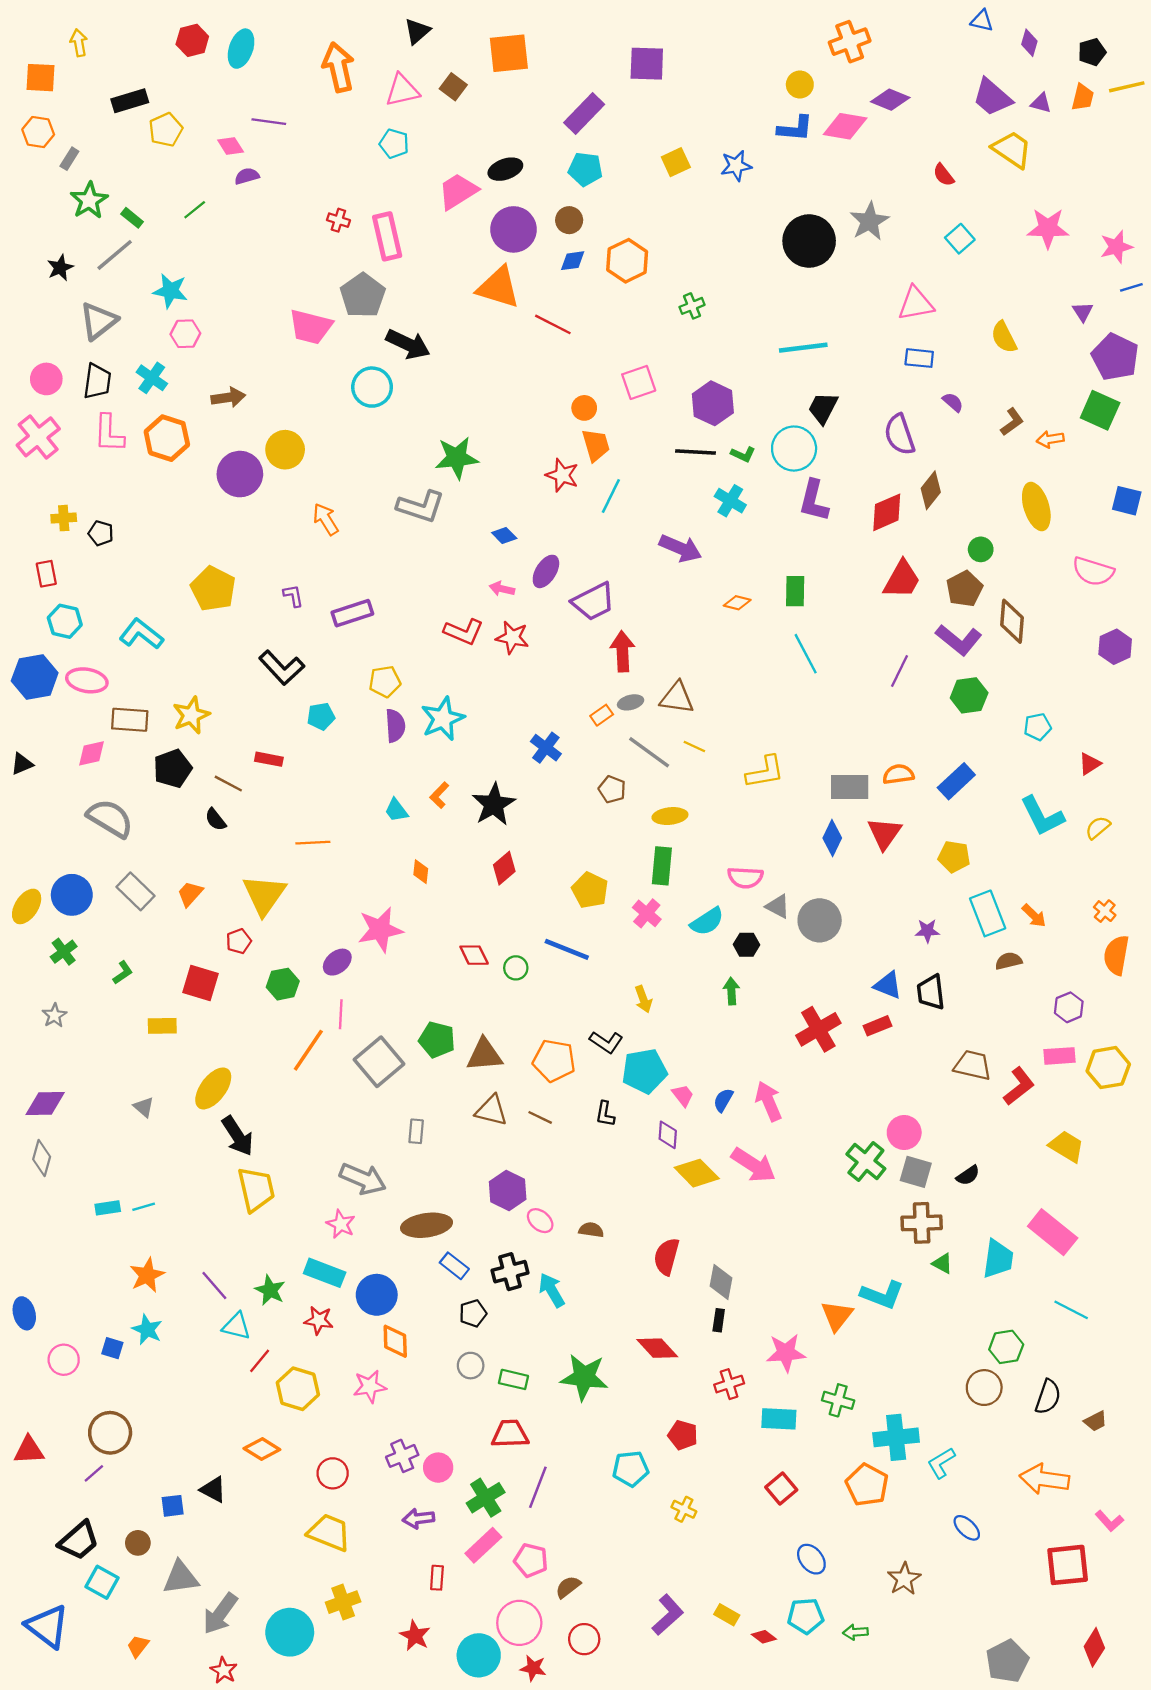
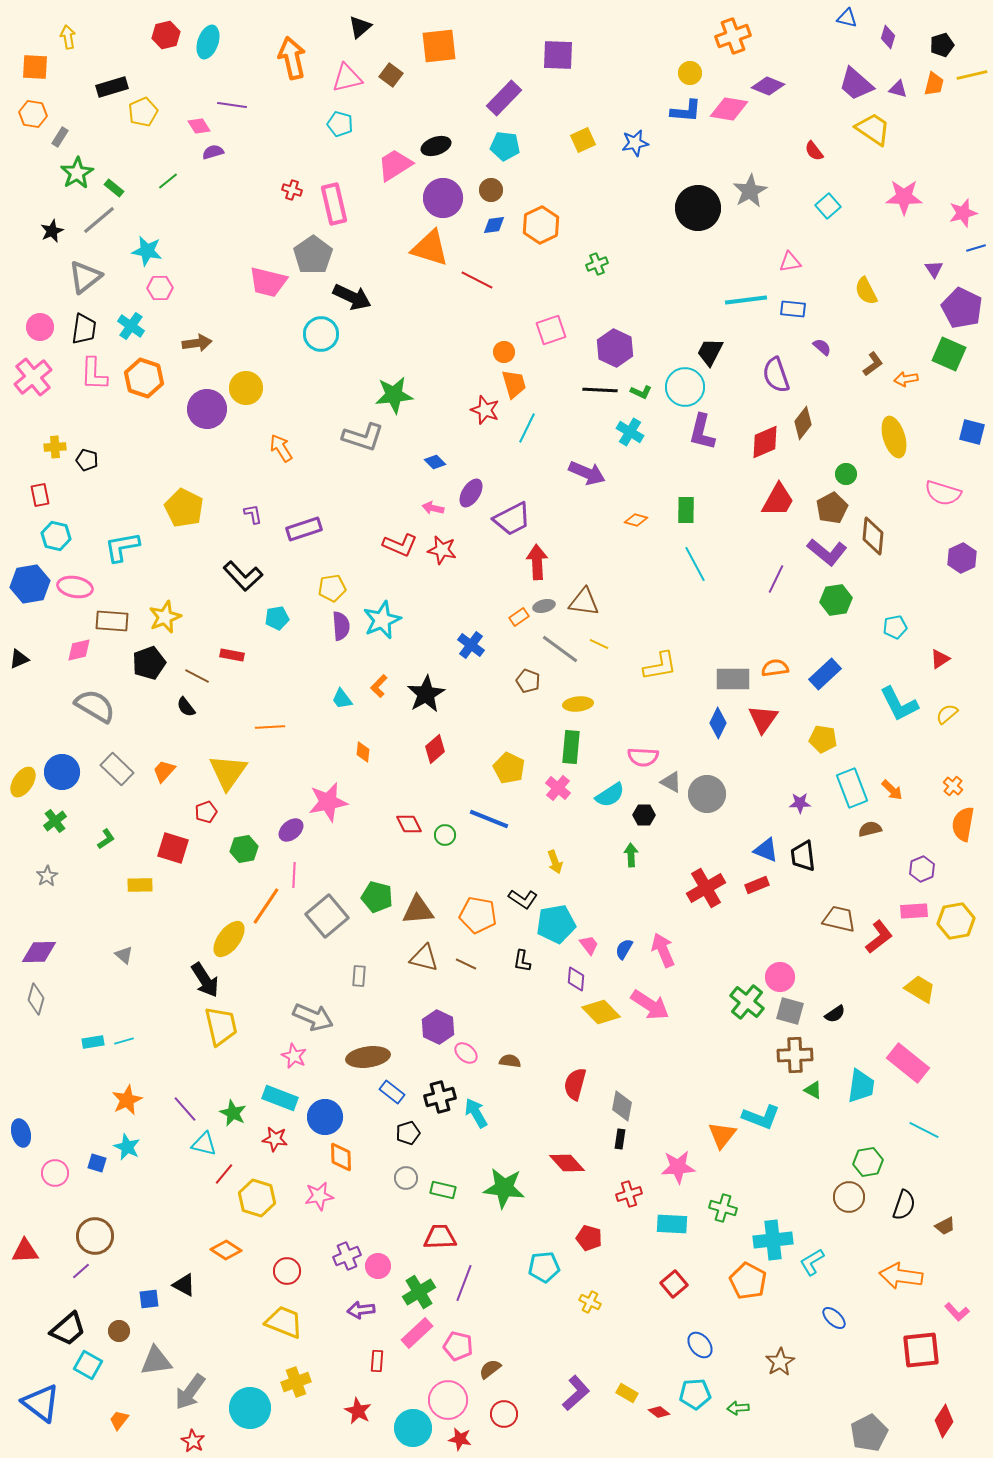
pink triangle: (916, 304) -> (790, 262), size x0.7
cyan line: (803, 348) -> (746, 300), moved
cyan L-shape: (141, 634) -> (122, 547), turned -48
yellow ellipse: (213, 1088) -> (229, 939), moved

